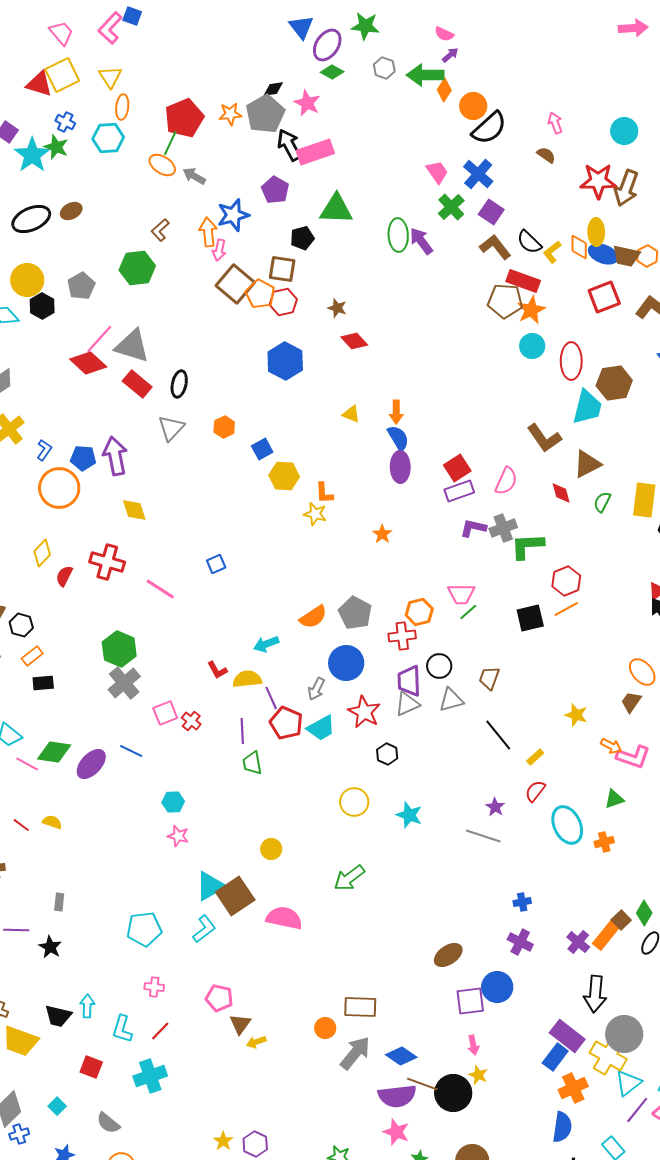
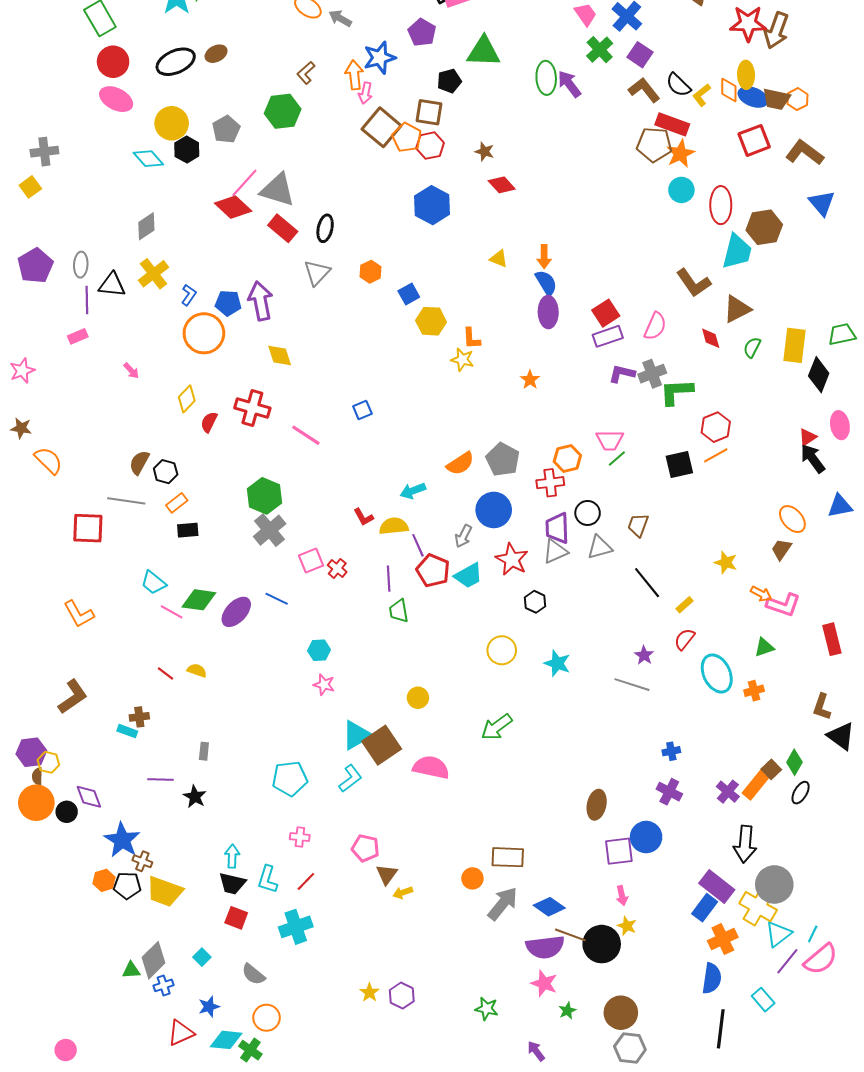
brown ellipse: (448, 955) -> (597, 805), turned -44
black trapezoid: (58, 1016) -> (232, 883), moved

